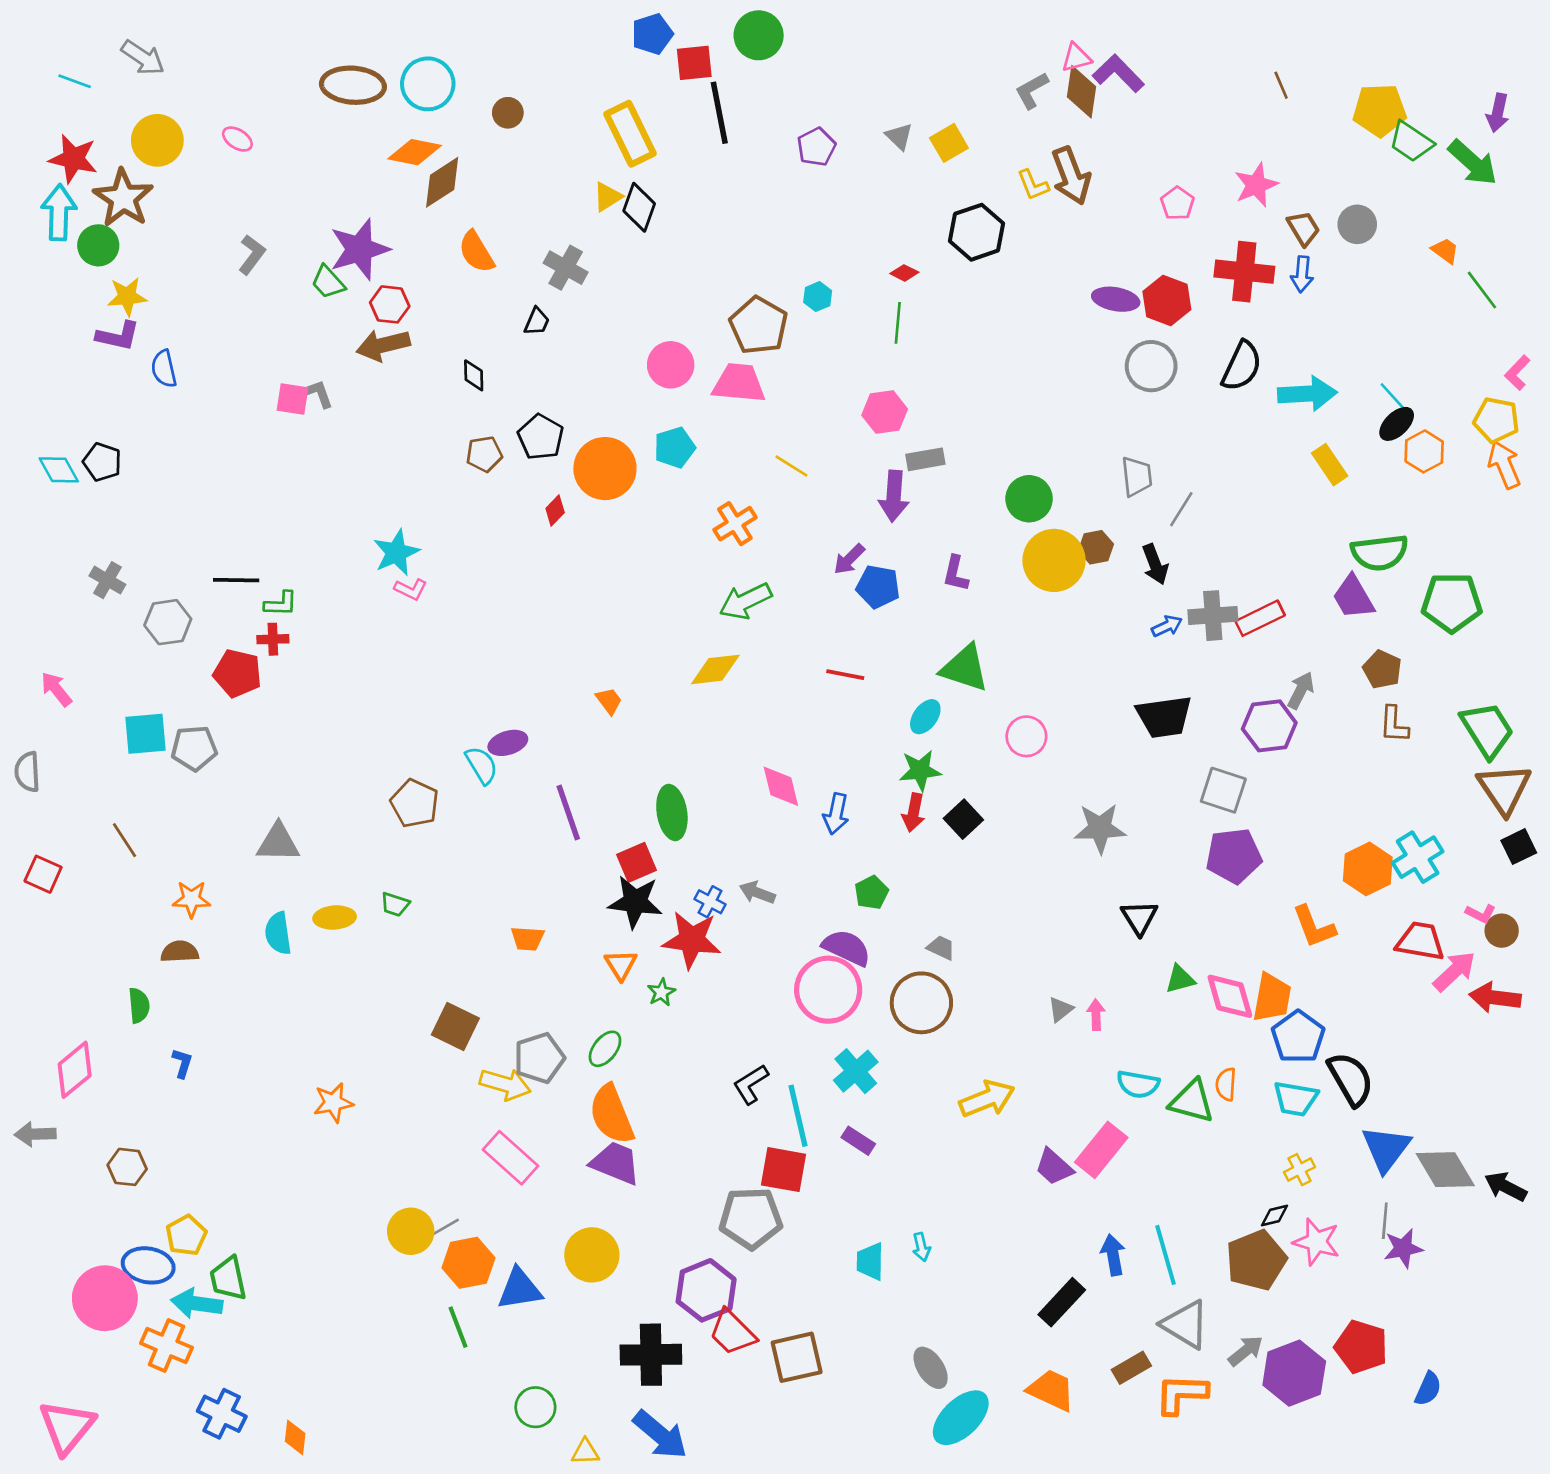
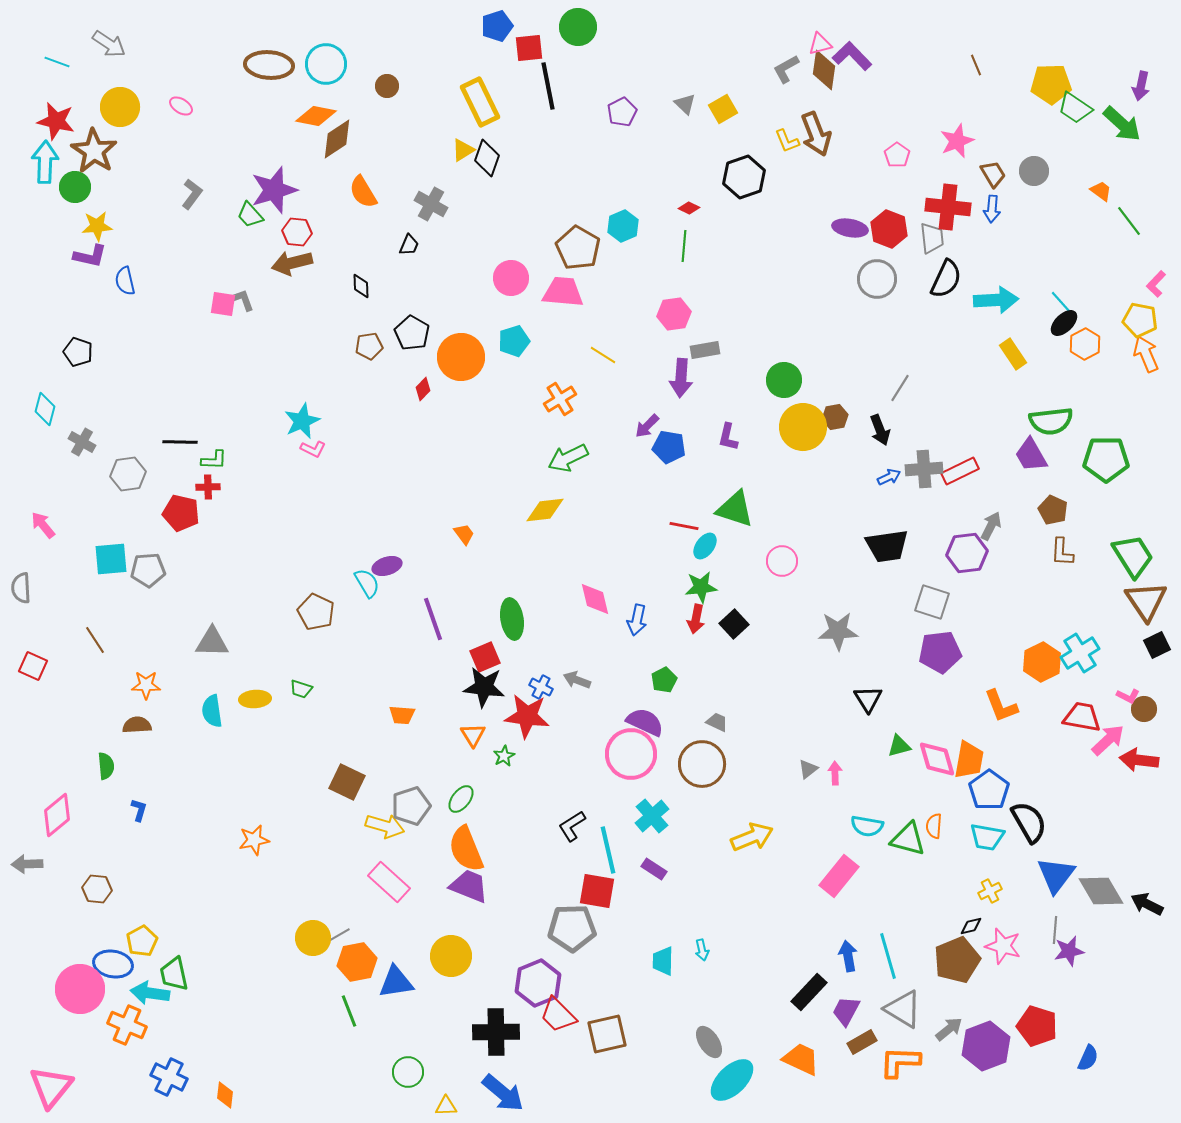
cyan hexagon: (818, 297) -> (623, 226), size x1.4
cyan diamond: (59, 470) -> (45, 409), moved, turned 44
gray trapezoid: (1137, 476) -> (932, 238), moved
red line: (845, 675) -> (684, 526), moved
purple trapezoid: (1054, 1167) -> (846, 1011), moved, turned 76

